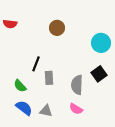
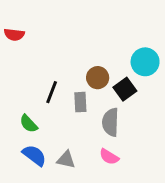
brown circle: (57, 28) -> (98, 78), moved
black square: (99, 74) -> (125, 89), moved
gray rectangle: (49, 78) -> (80, 102), moved

